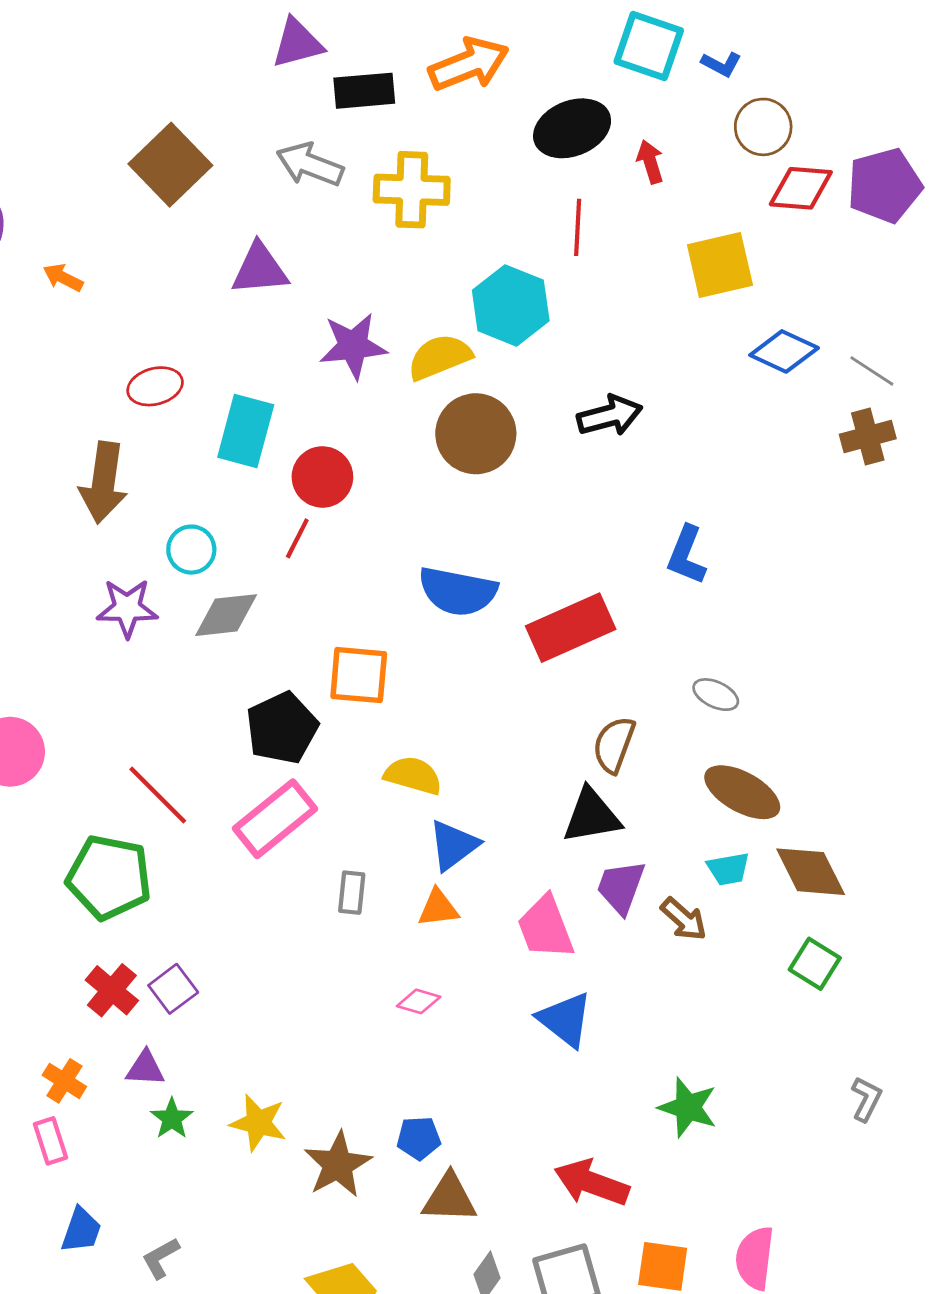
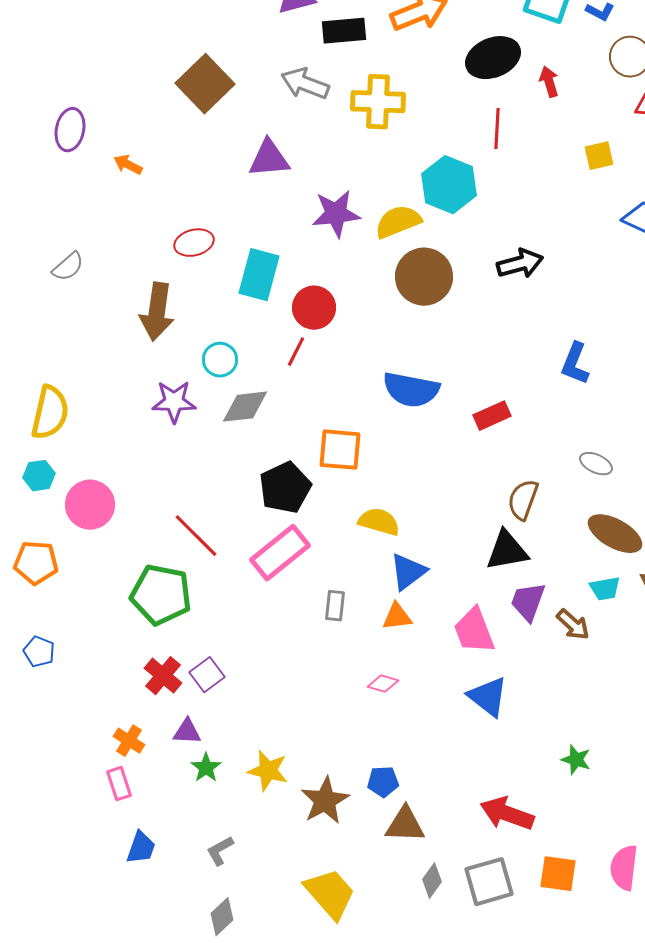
yellow square: (720, 265) -> (599, 156), size x0.6
red rectangle: (571, 628) -> (492, 416), size x0.6
green star: (688, 1107) -> (576, 760), size x0.7
gray L-shape: (161, 1258) -> (220, 851), moved

